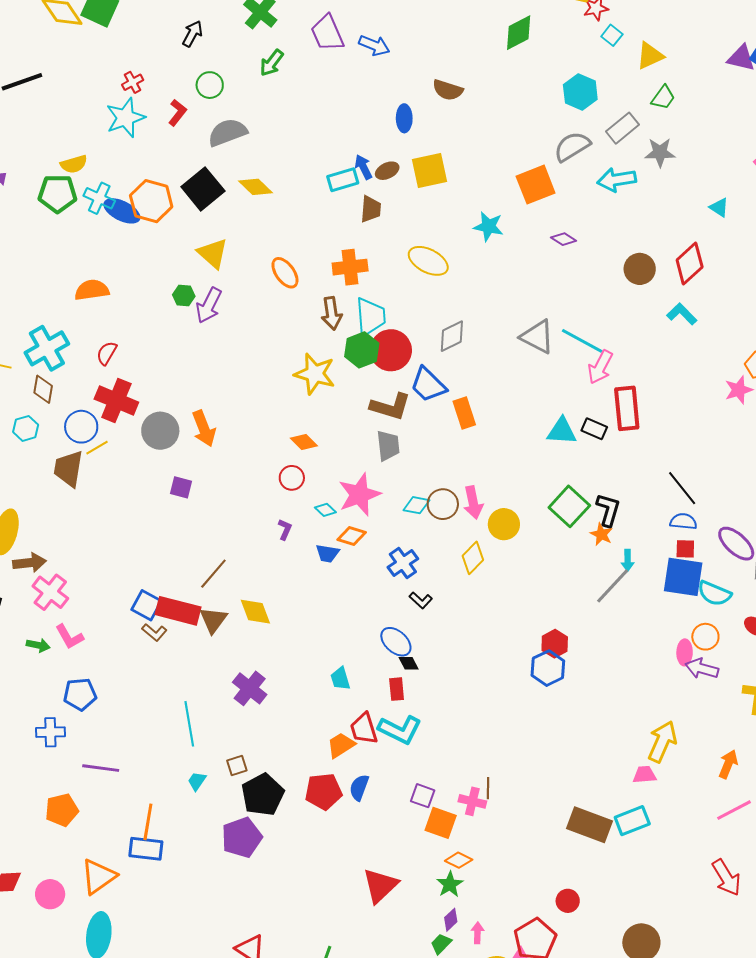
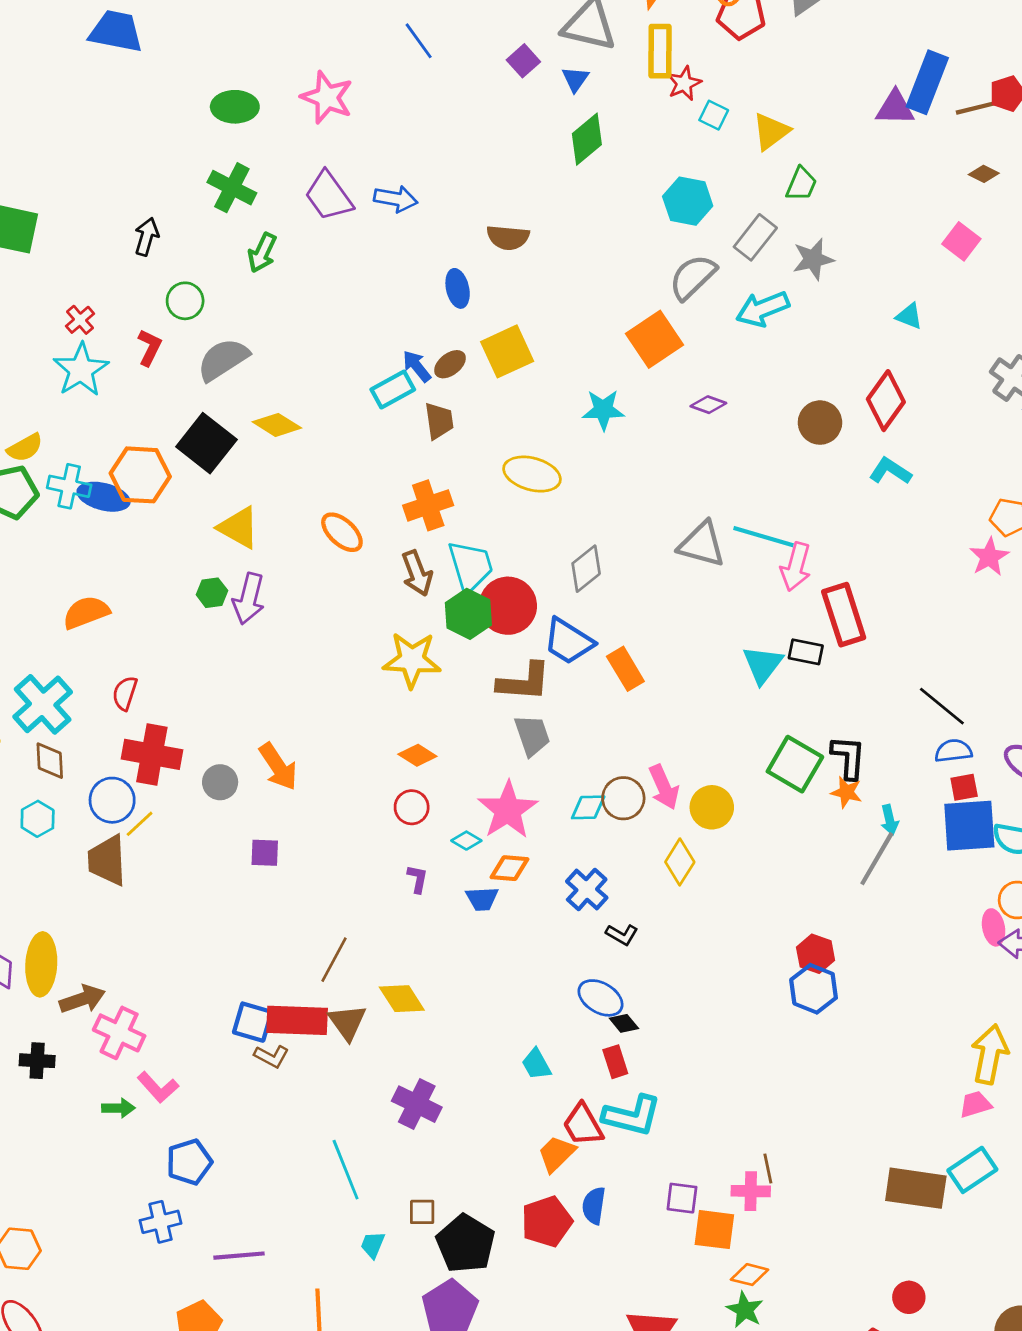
gray circle: (160, 431) -> (220, 782), size x0.7
cyan triangle: (562, 431) -> (763, 665), turned -44
brown square: (237, 765) -> (422, 1212), turned 30

